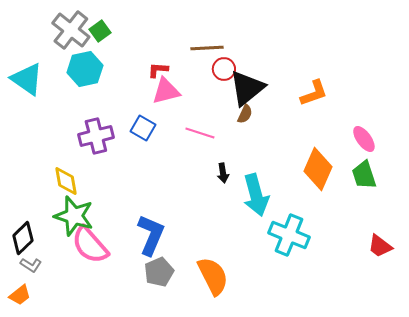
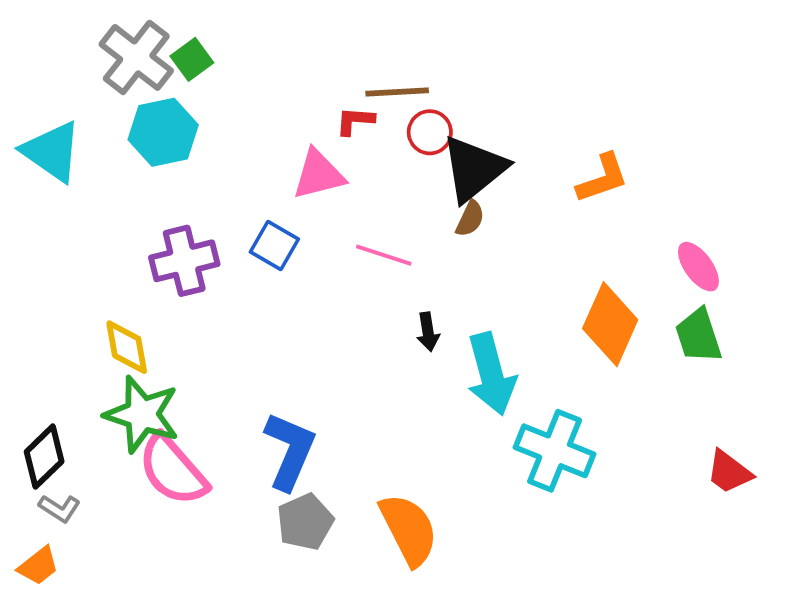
red L-shape: (158, 70) -> (355, 121), moved

